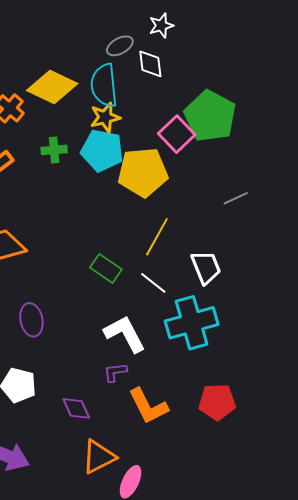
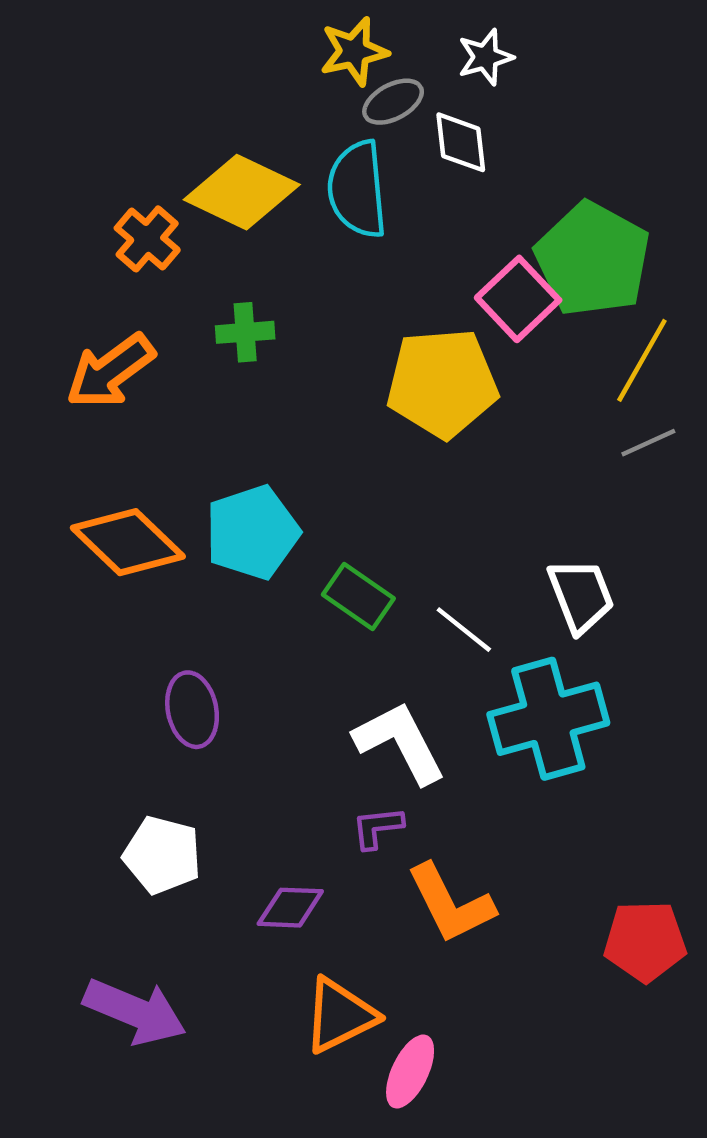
yellow star: (105, 117) -> (354, 51), moved
cyan pentagon: (102, 150) -> (252, 532), moved, turned -30
yellow line: (157, 237) -> (642, 360), moved
red pentagon: (217, 402) -> (645, 941), moved
purple diamond: (76, 408) -> (290, 908), turned -64

